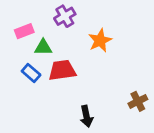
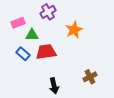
brown cross: (138, 101) -> (90, 77), moved
black arrow: (86, 116) -> (54, 86), moved

